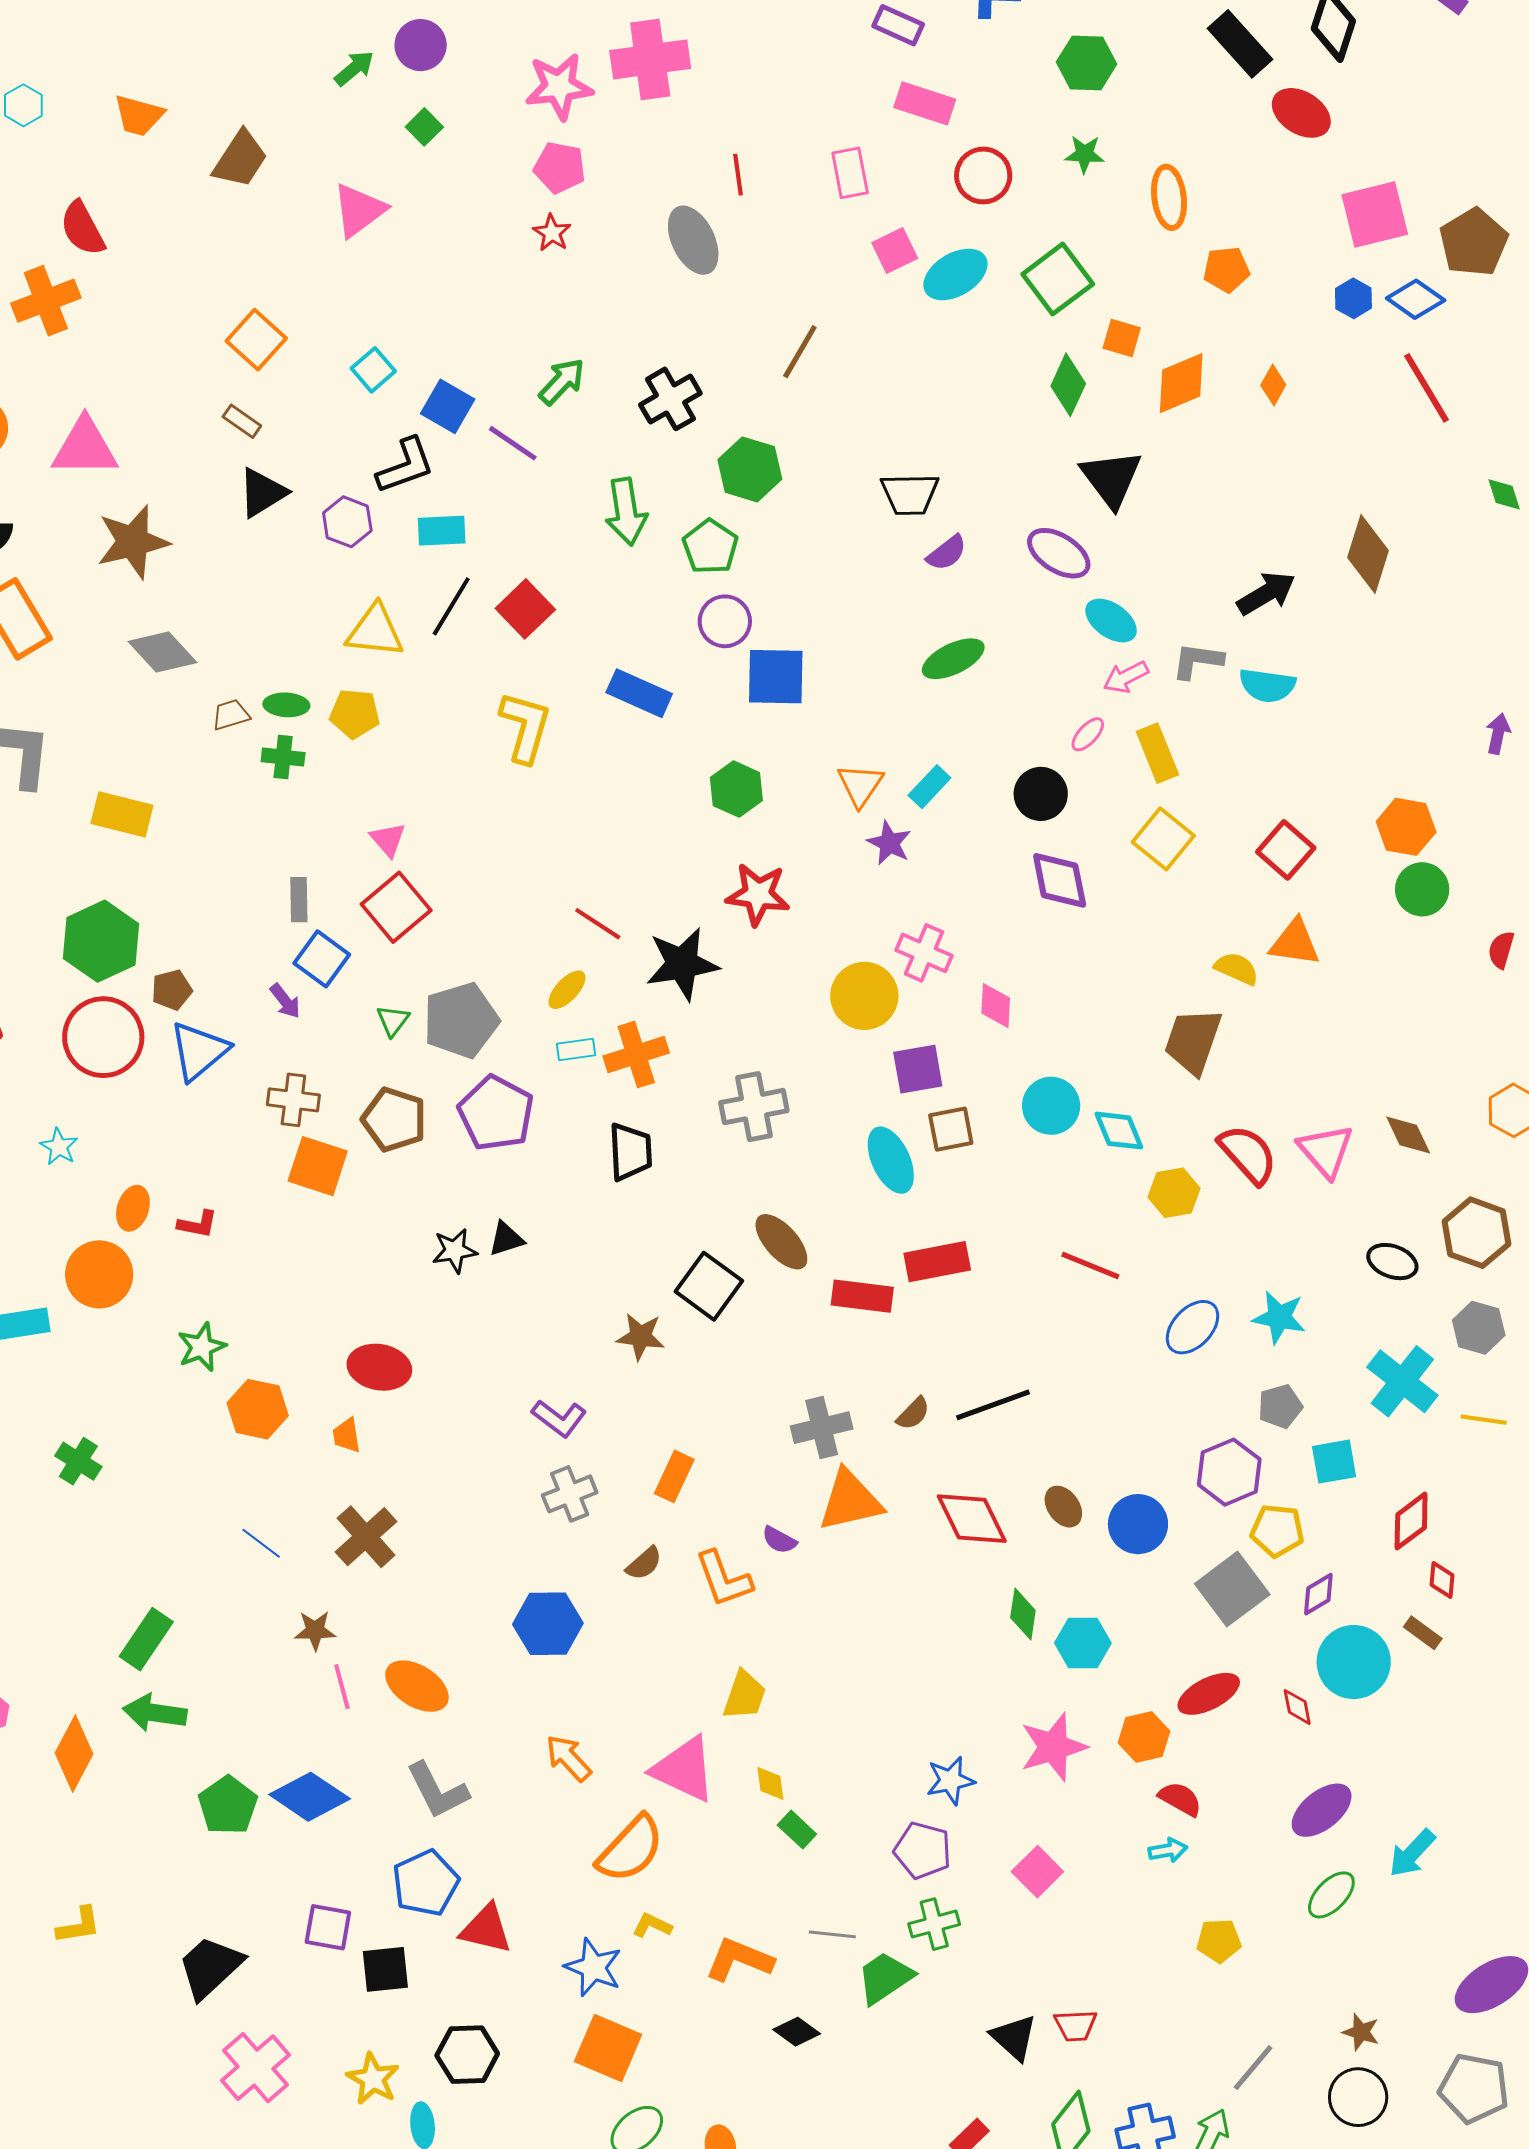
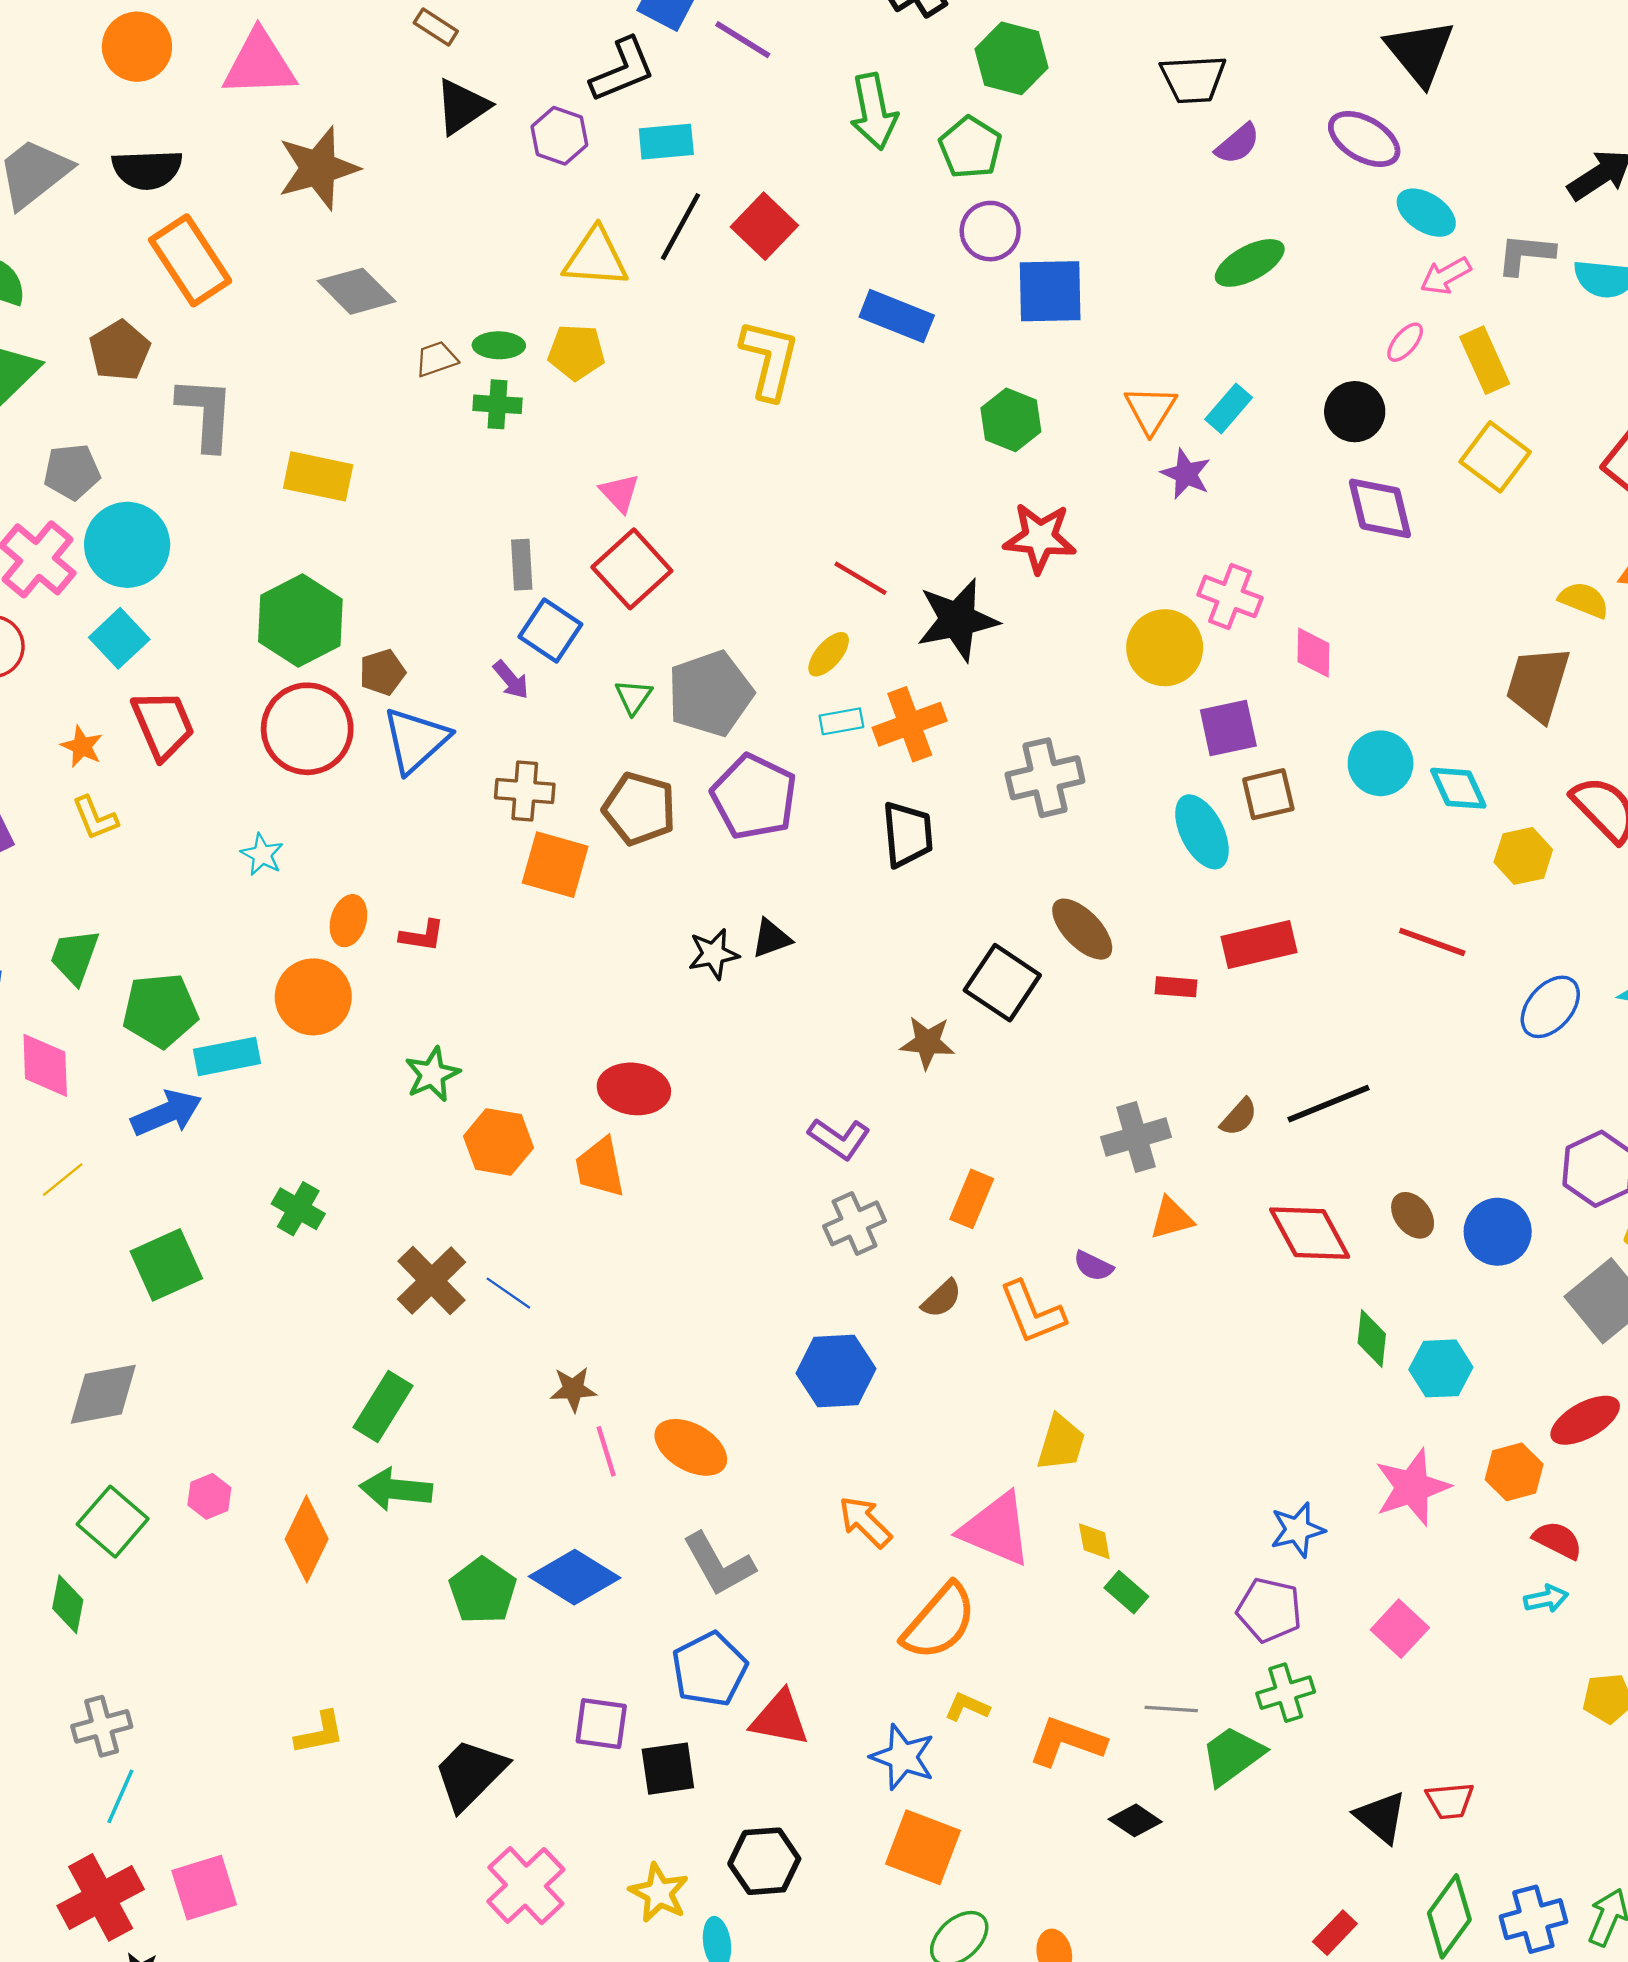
red rectangle: (862, 1296) -> (1176, 987), size x0.6
orange trapezoid: (347, 1435) -> (600, 1167), size x1.5
orange triangle: (850, 1501) -> (1171, 1218), size x0.6
brown cross: (366, 1537) -> (432, 1281), moved

